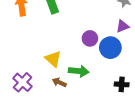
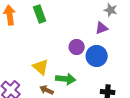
purple triangle: (123, 26) -> (102, 28), moved

